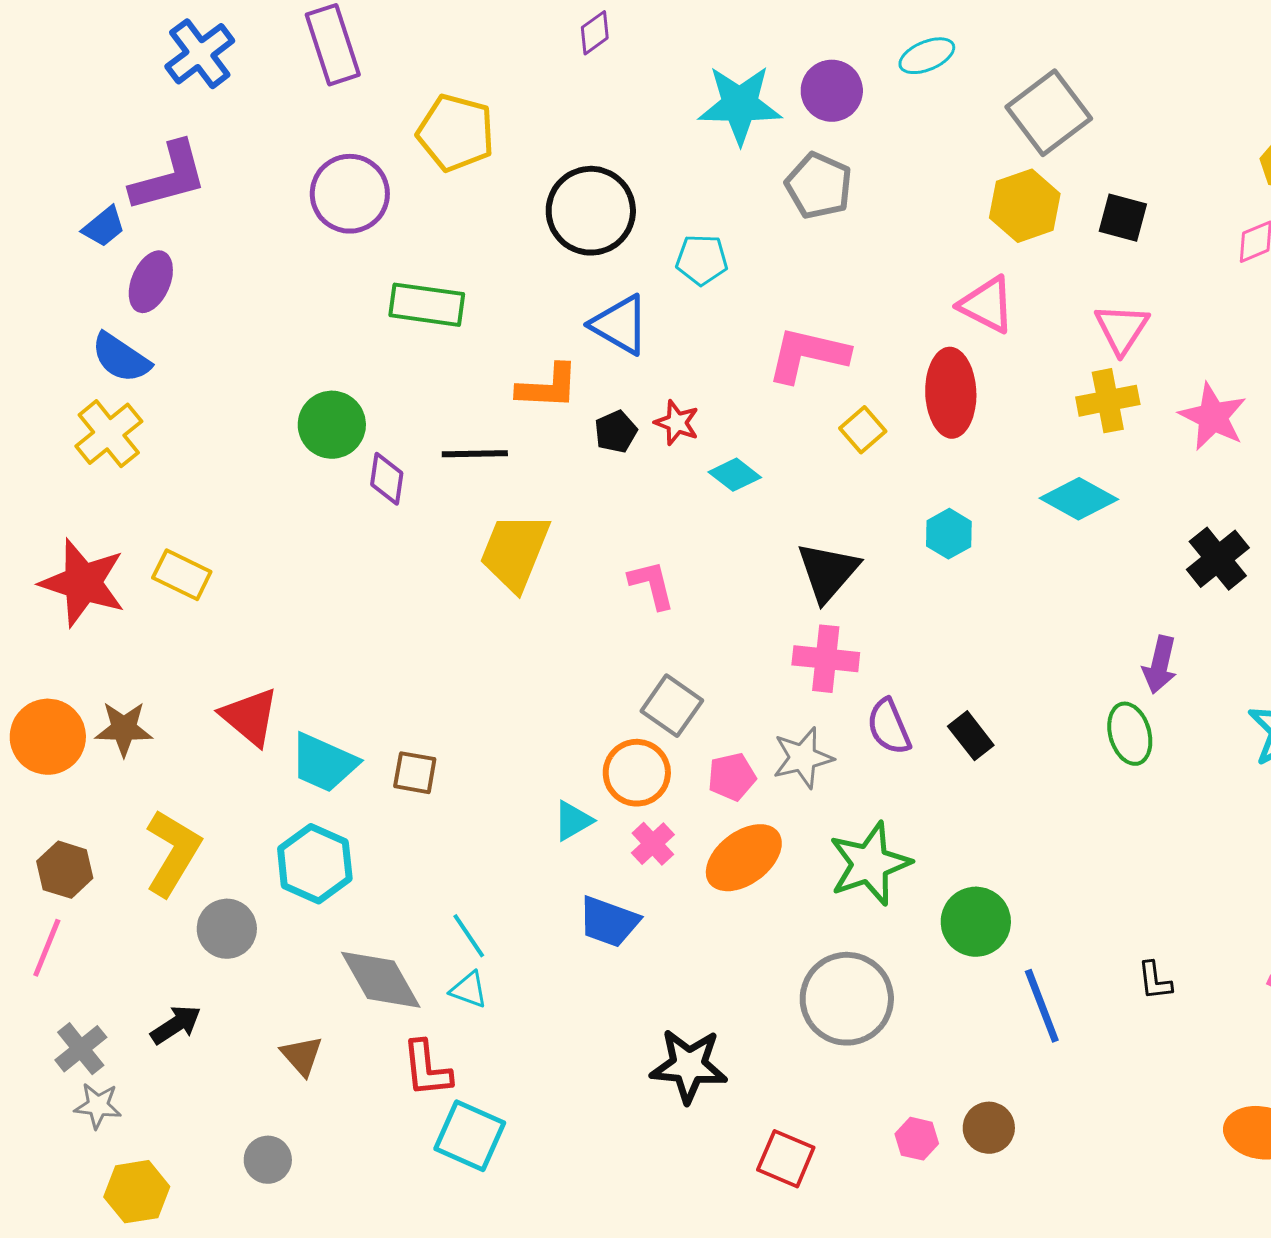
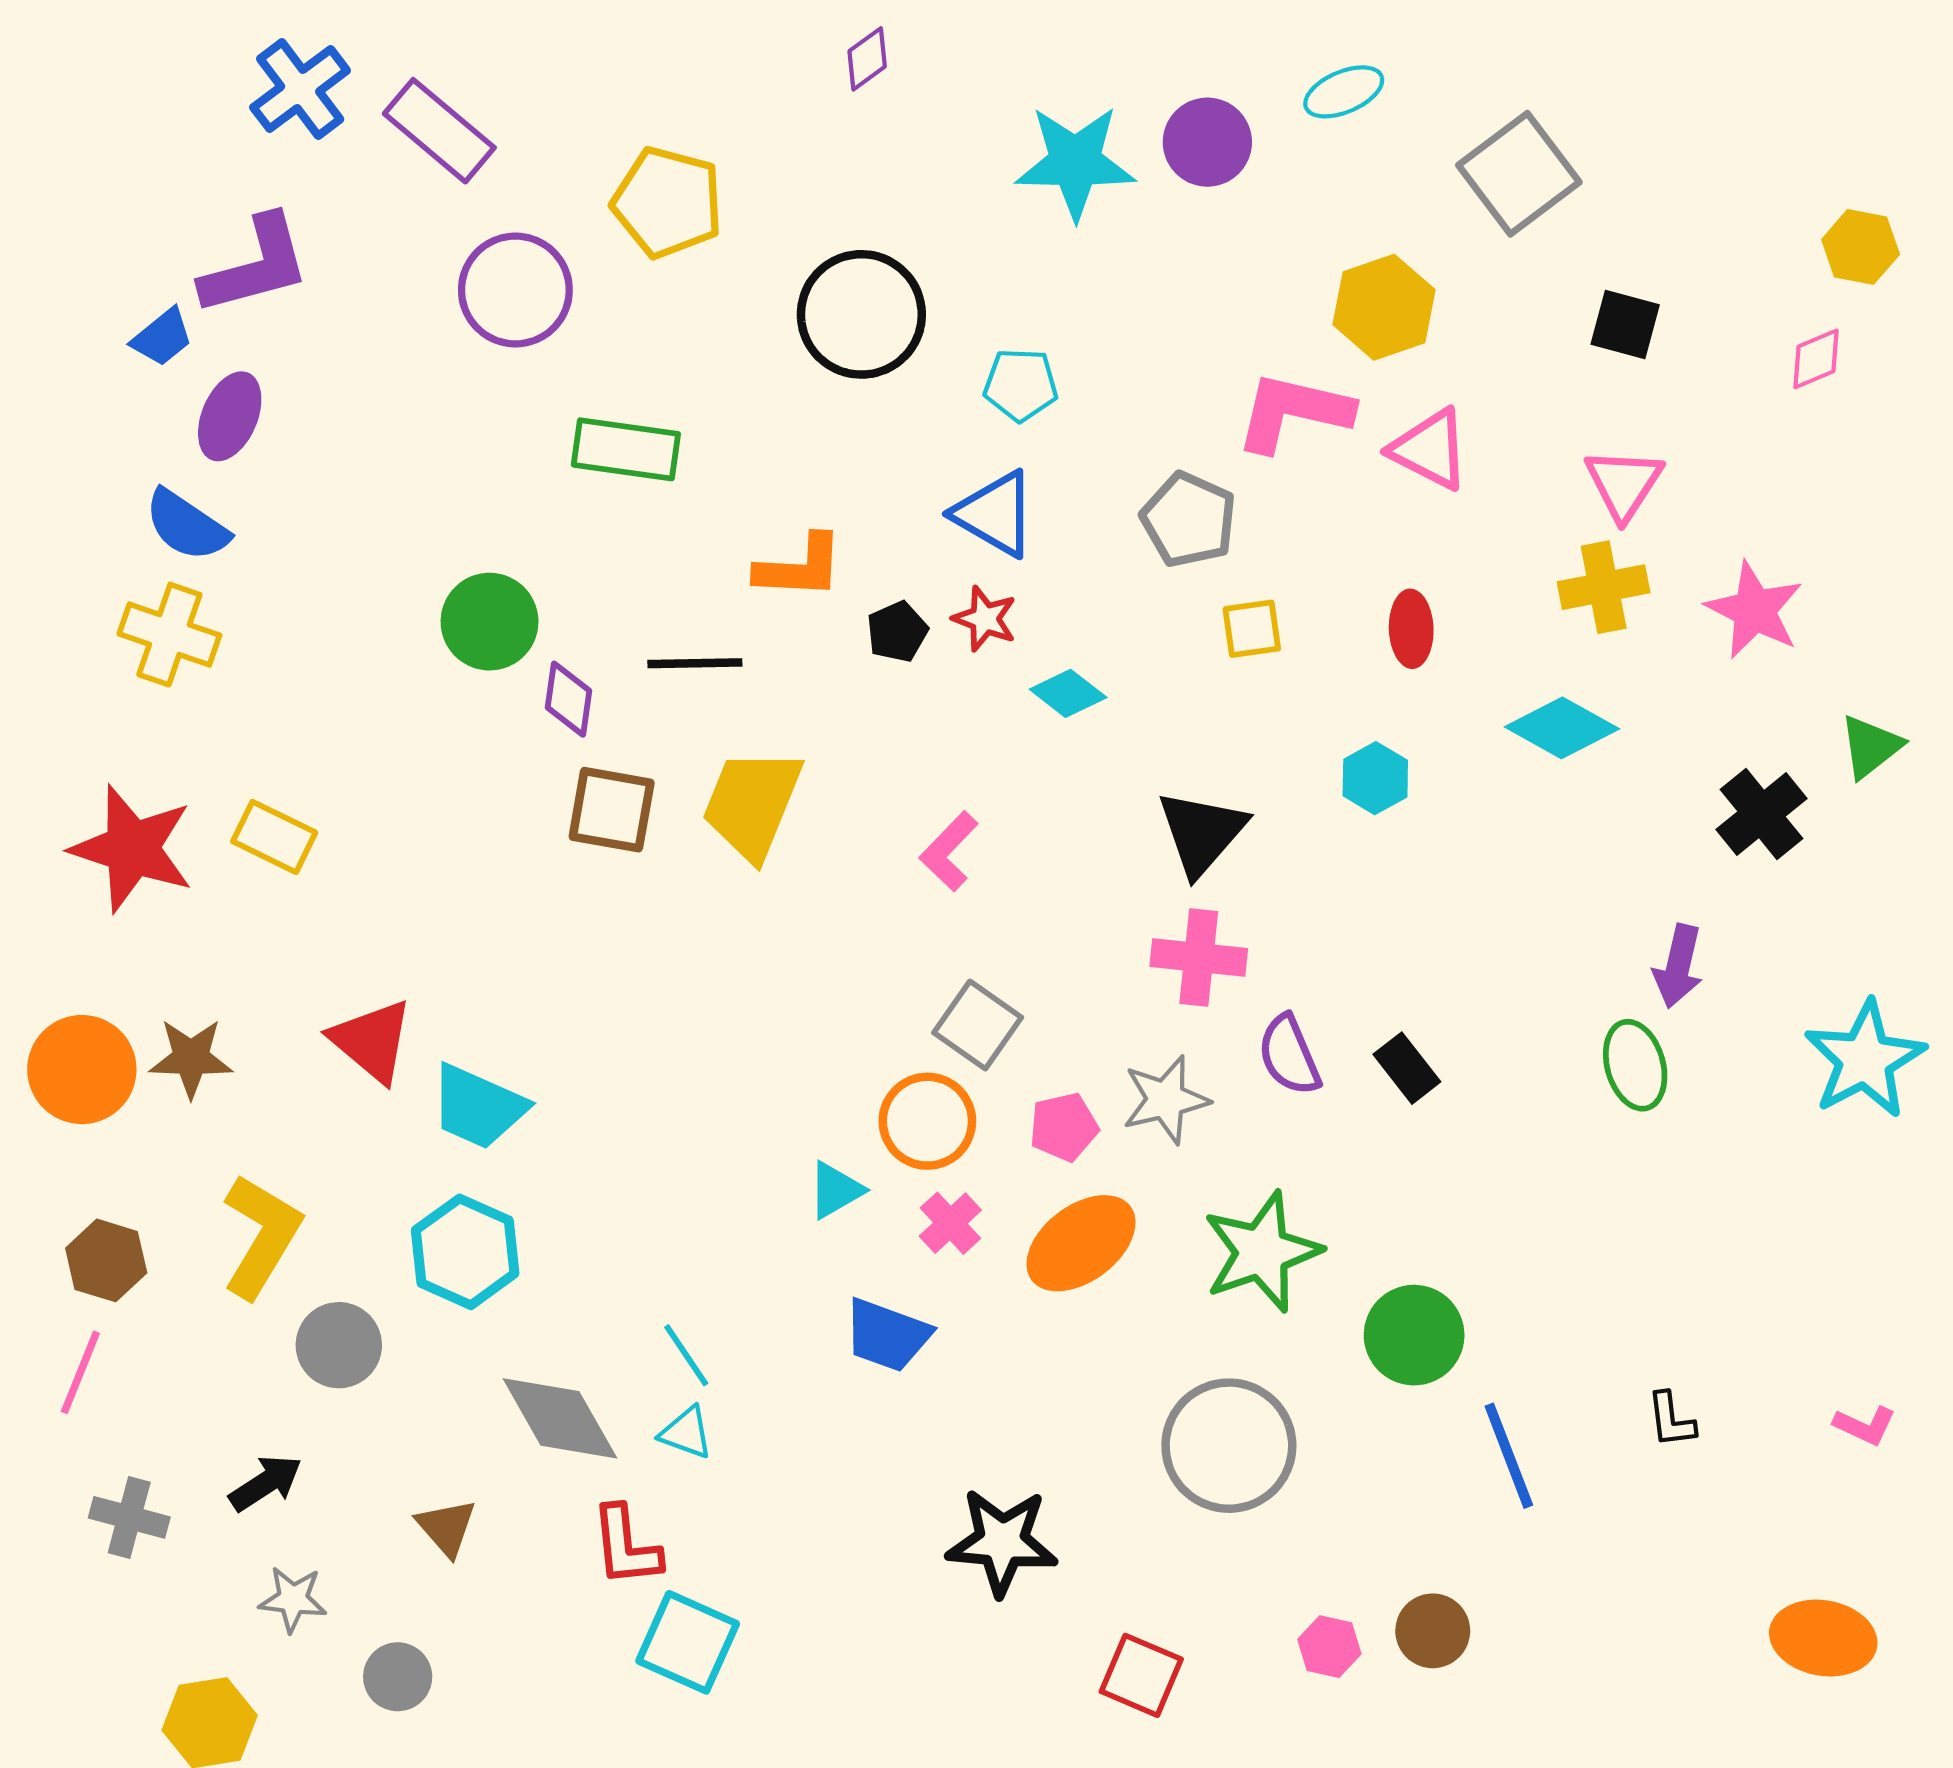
purple rectangle: (333, 45) -> (439, 131), moved, turned -32
gray pentagon: (819, 186) -> (1189, 520), moved
yellow hexagon: (1025, 206) -> (1384, 307), moved
blue triangle: (620, 325) -> (995, 514), moved
pink L-shape: (808, 355) -> (1293, 412), moved
red ellipse: (951, 393) -> (1411, 629), moved, size x0.6
yellow square: (863, 430) -> (1252, 629), turned 33
yellow cross: (109, 434) -> (169, 635), turned -32
pink L-shape: (652, 585) -> (949, 851), turned -122
brown square: (415, 773) -> (612, 810), moved, size x1.4
gray cross: (81, 1049) -> (129, 1517), turned -36
gray star: (98, 1106) -> (293, 1599), moved

